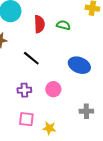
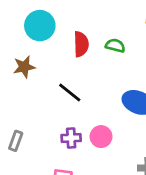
purple cross: (24, 90) -> (71, 138), moved

